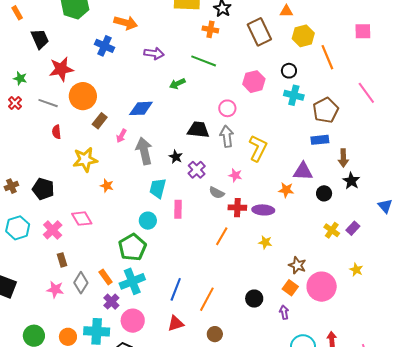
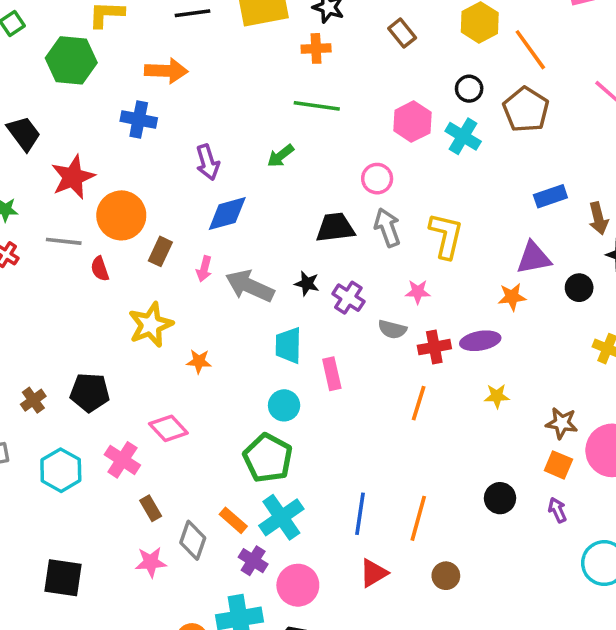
brown rectangle: (259, 32) -> (402, 33), size x0.6
purple arrow: (154, 53) -> (208, 162), moved, turned 78
cyan cross: (294, 95) -> (463, 136), moved, turned 30
brown pentagon: (326, 110) -> (526, 110), moved
red semicircle: (56, 132) -> (100, 269), moved
gray arrow: (144, 151) -> (250, 286), turned -40

